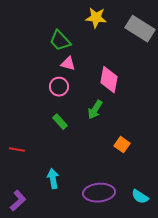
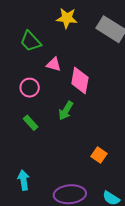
pink triangle: (68, 64) -> (54, 64), moved
orange square: (122, 145) -> (99, 155), moved

